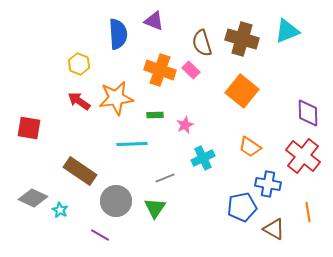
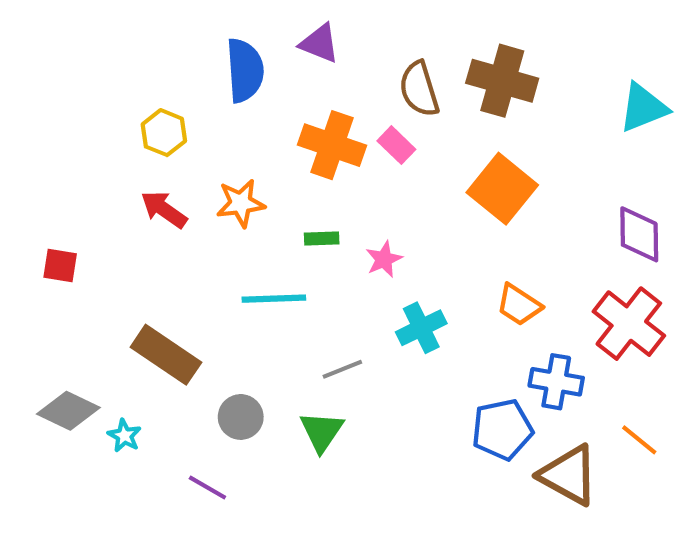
cyan triangle: (287, 31) -> (643, 108), moved
orange star: (116, 98) -> (241, 203), size x0.7
red square: (29, 128) -> (60, 265), size x0.7
gray circle: (116, 201) -> (241, 417), size x0.7
orange line: (308, 212) -> (639, 440), turned -42
brown triangle: (274, 229) -> (569, 475), size x1.4

